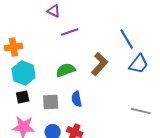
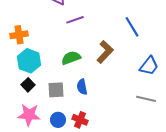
blue trapezoid: (139, 64) -> (149, 66), moved
black square: (23, 97) -> (28, 85), turned -32

